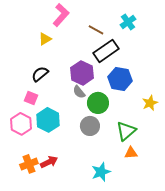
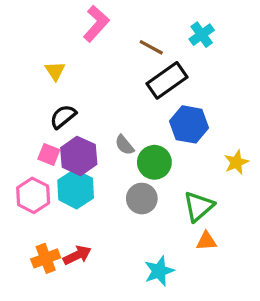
yellow triangle: (45, 39) -> (55, 71), moved, turned -32
purple hexagon: (82, 73) -> (79, 156), moved

